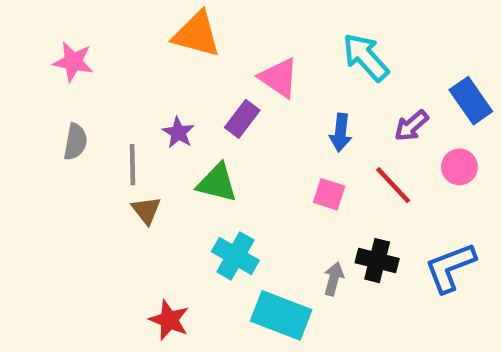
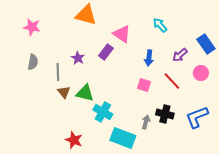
cyan arrow: (366, 57) -> (160, 25), size x0.7
green triangle: (217, 183) -> (85, 93), moved

